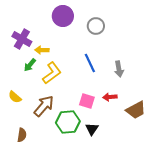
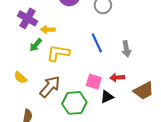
yellow L-shape: (52, 73) -> (58, 53), turned -135
black triangle: (92, 129) -> (107, 97), moved, turned 32

